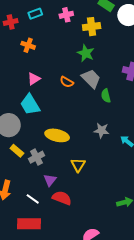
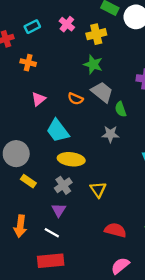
pink cross: (66, 15) -> (67, 24), turned -32
cyan trapezoid: (30, 105) -> (58, 131), moved
gray star: (101, 130) -> (110, 134), moved
gray cross: (37, 157) -> (63, 185), moved
purple triangle: (50, 180) -> (59, 210), moved
red semicircle: (62, 198) -> (115, 230), moved

